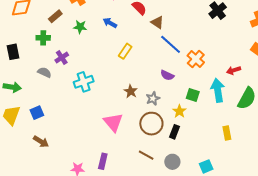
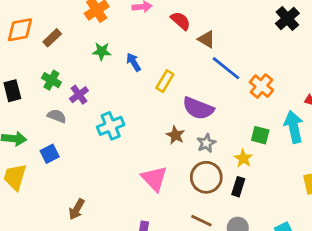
brown rectangle: (55, 16) -> (52, 38), moved
blue arrow: (110, 23) -> (134, 62), moved, turned 32
green cross: (43, 38) -> (51, 80), moved, turned 32
purple semicircle: (167, 75) -> (198, 108), moved, size x1.6
blue square: (37, 113) -> (50, 154), moved
brown arrow: (41, 142) -> (77, 209), moved, turned 91

